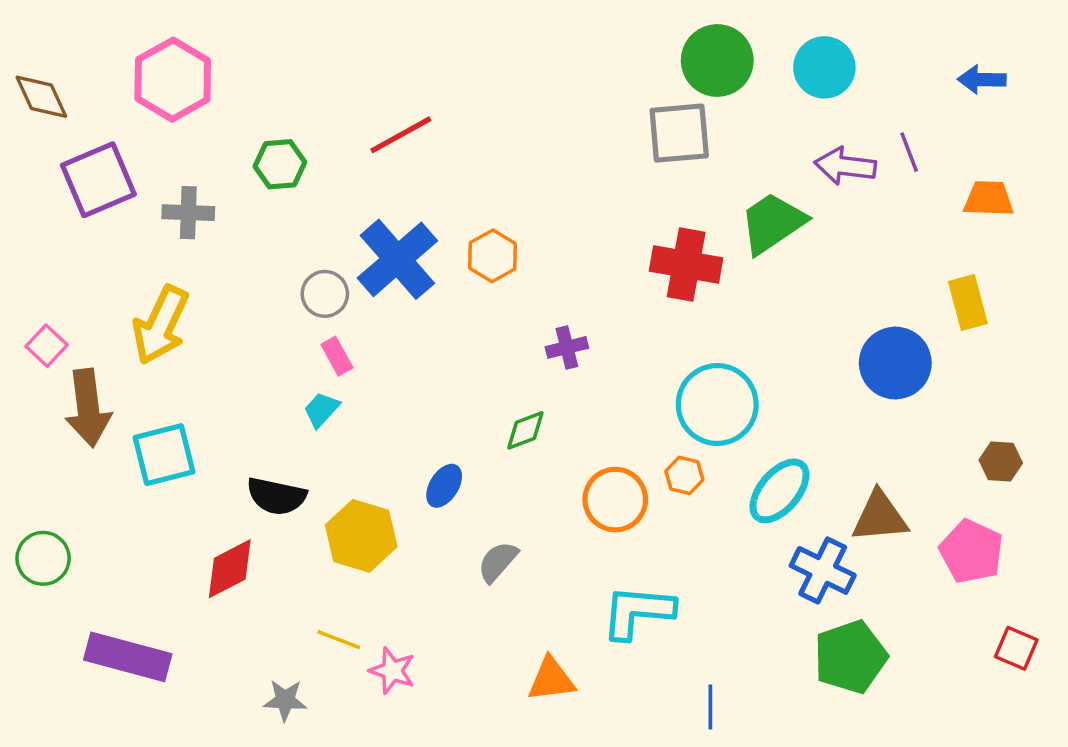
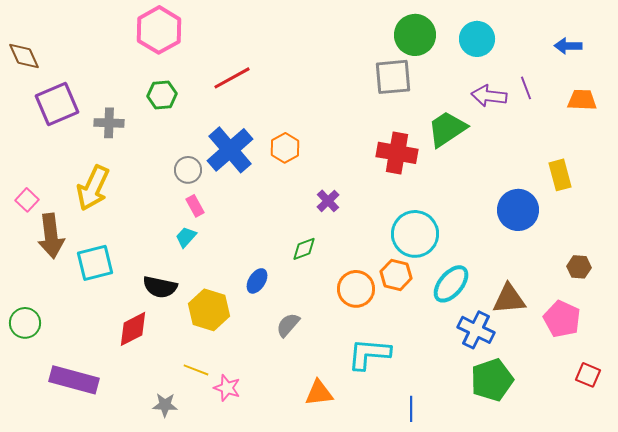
pink hexagon: (173, 80) -> (159, 30), moved
orange trapezoid: (989, 199) -> (582, 100), moved
purple cross: (567, 347) -> (328, 201), turned -30
orange hexagon: (684, 475) -> (396, 275), size x1.4

